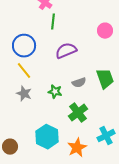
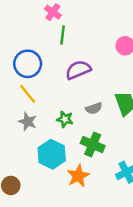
green cross: (78, 113) -> (93, 145), turned -30
cyan hexagon: (47, 137) -> (52, 154), moved
orange star: (77, 148) -> (78, 176), moved

